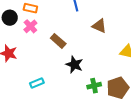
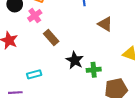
brown rectangle: (58, 41) -> (51, 38), moved
green cross: (94, 86) -> (94, 70), moved

